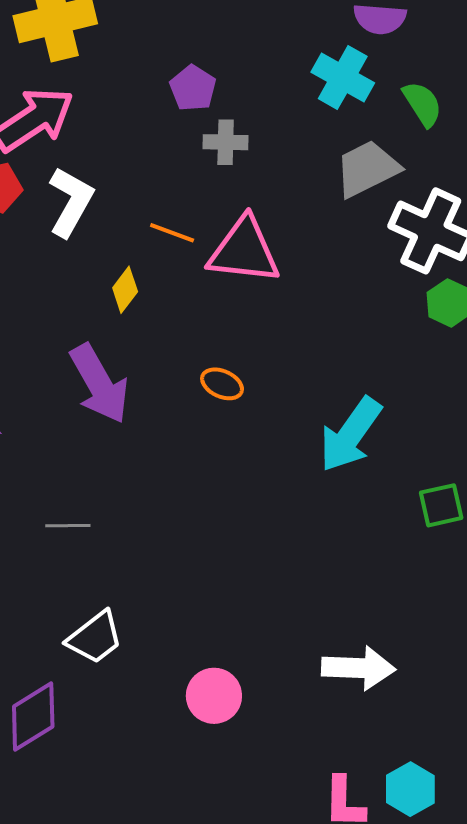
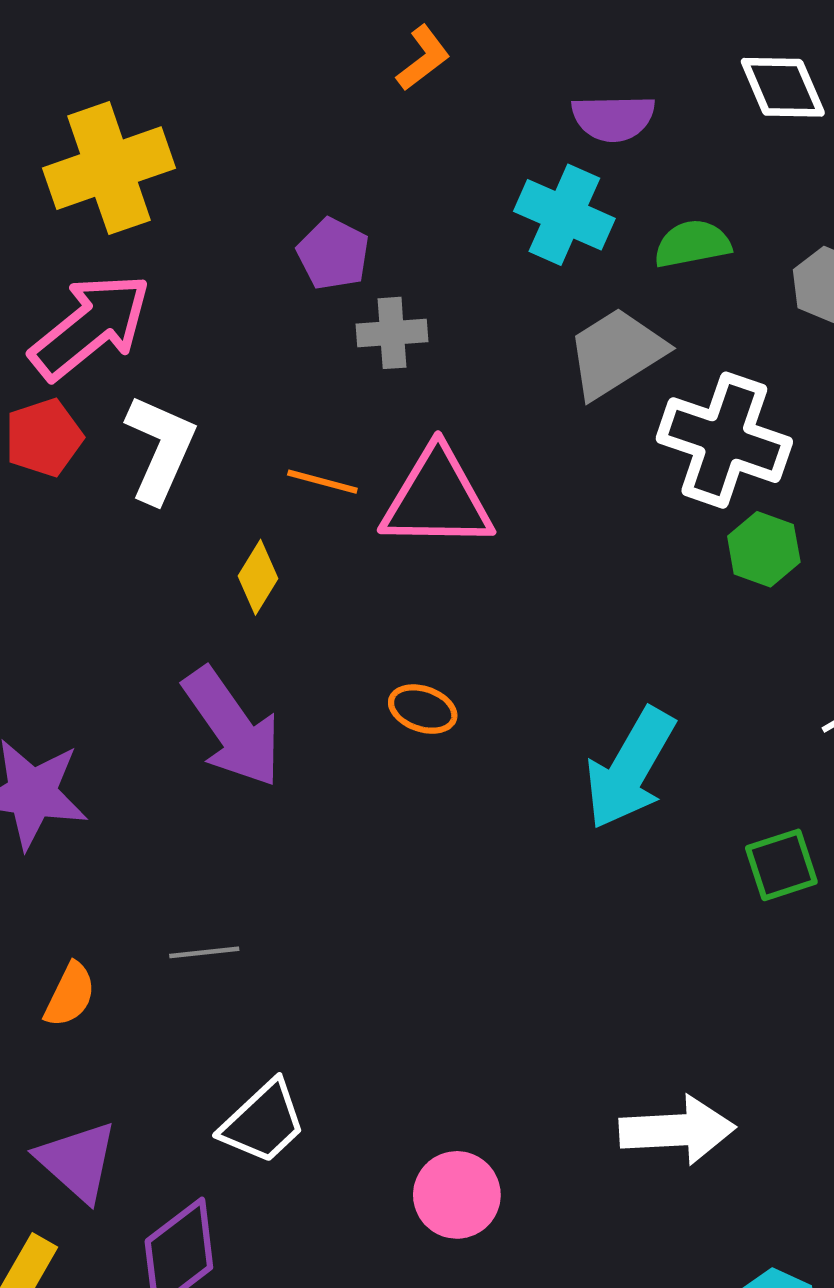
green semicircle: (422, 104) -> (692, 244), turned -63

